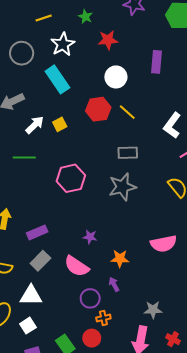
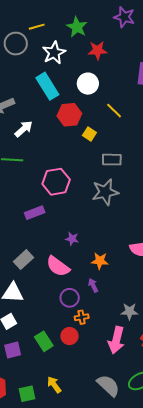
green star: (85, 17) -> (77, 27), size x1.5
gray circle: (22, 53) -> (16, 44), moved
white circle: (116, 77) -> (88, 84), moved
red hexagon: (98, 109) -> (69, 115), moved
yellow line: (127, 112) -> (114, 111), moved
yellow square: (60, 124) -> (89, 134), moved, turned -32
purple rectangle: (37, 232) -> (35, 213), moved

